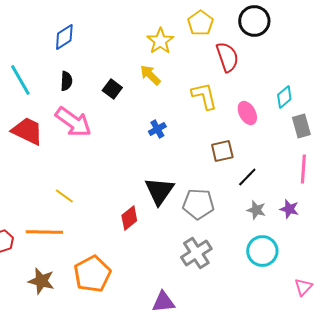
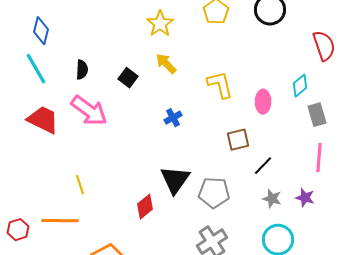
blue diamond: (64, 37) -> (41, 31), moved, turned -44
yellow star: (160, 41) -> (160, 24), moved
red semicircle: (227, 57) -> (324, 46), moved
pink ellipse: (247, 113) -> (263, 102), turned 30
yellow line: (64, 196) -> (80, 185), turned 36

